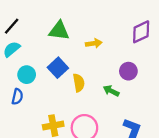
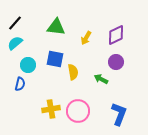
purple diamond: (141, 32) -> (116, 35), moved
yellow arrow: (94, 43) -> (86, 38), turned 128
blue square: (58, 68) -> (55, 59), turned -36

